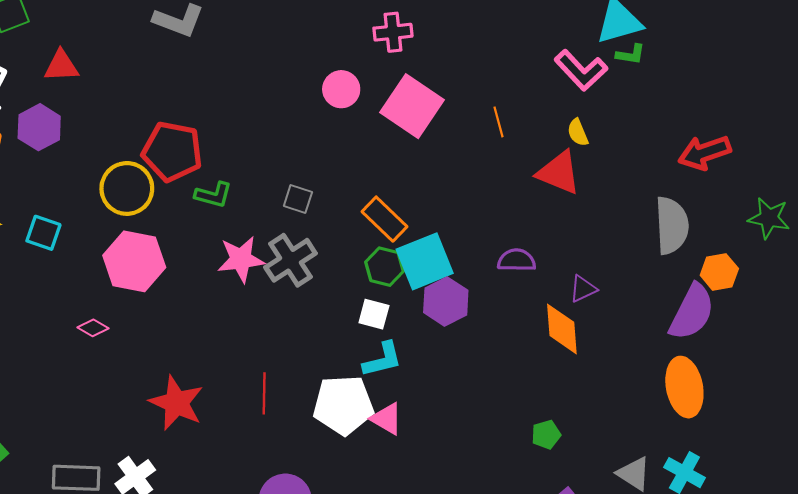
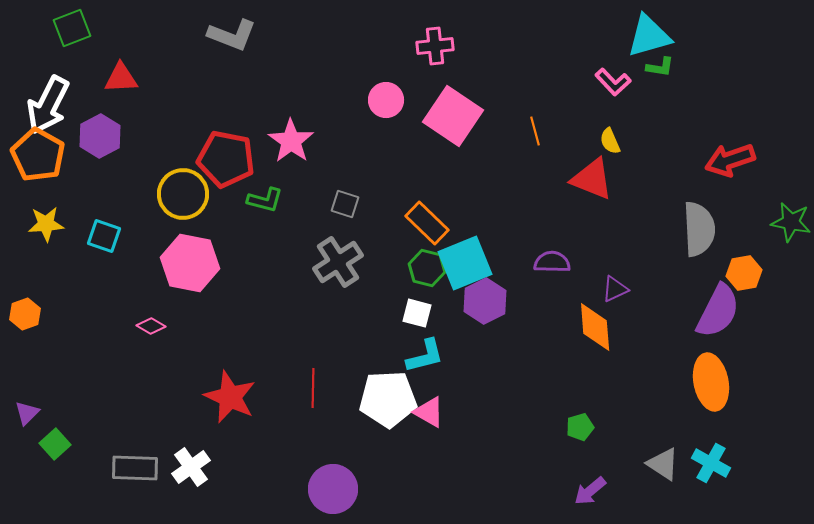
pink L-shape: (581, 70) -> (613, 82), size x0.7
pink star: (241, 259) -> (291, 141), moved, turned -30

